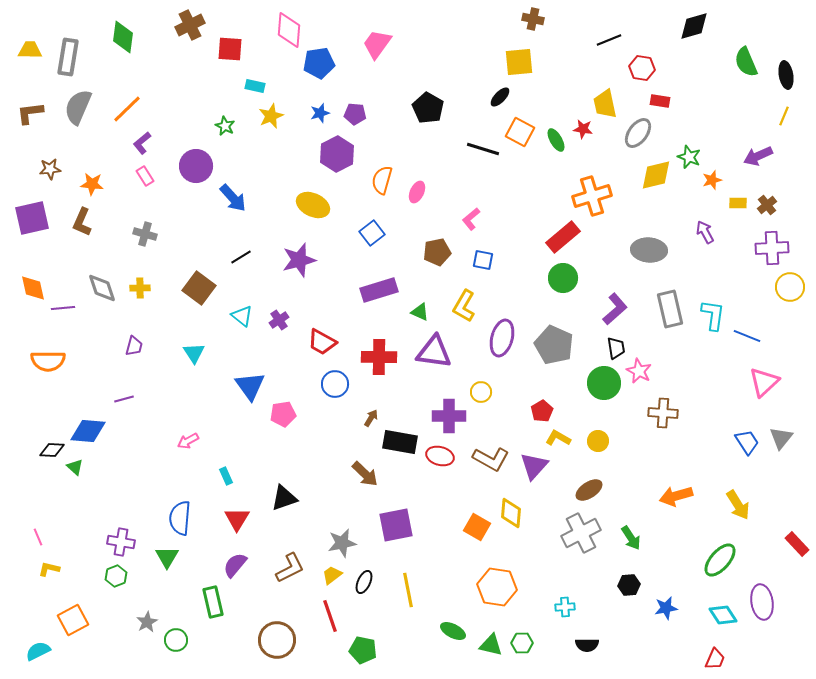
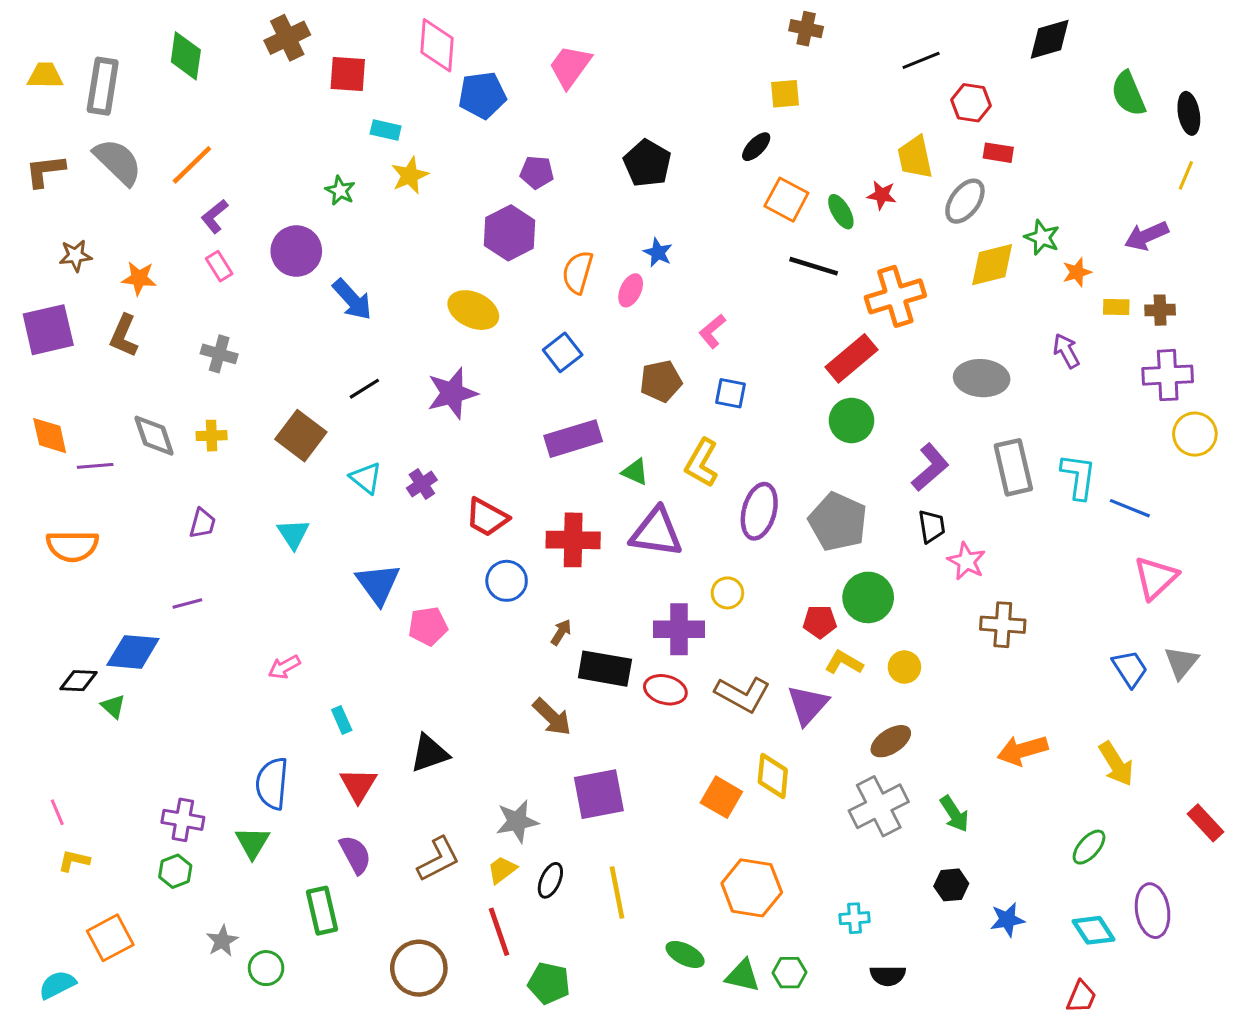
yellow square: (519, 62) -> (785, 94), size x0.7
gray semicircle: (78, 107) -> (118, 162), turned 111
blue star: (320, 113) -> (658, 253), moved, turned -30
black line: (483, 149) -> (814, 266), moved
brown cross: (767, 205) -> (1160, 310), turned 36
green circle: (604, 383) -> (868, 597), moved
red pentagon: (542, 411) -> (820, 622), turned 30
green ellipse: (720, 560) -> (1089, 847), size x0.7
purple semicircle: (235, 565) -> (355, 855), turned 112

